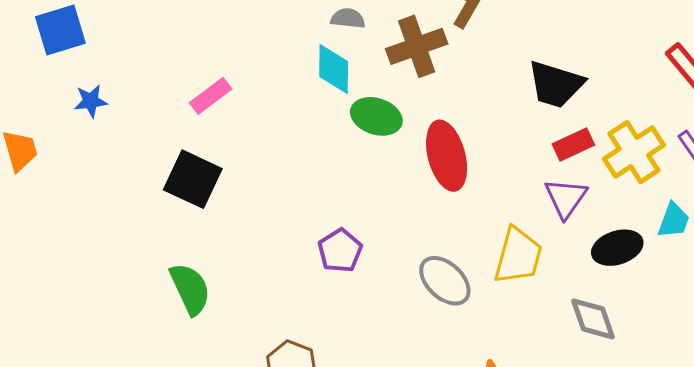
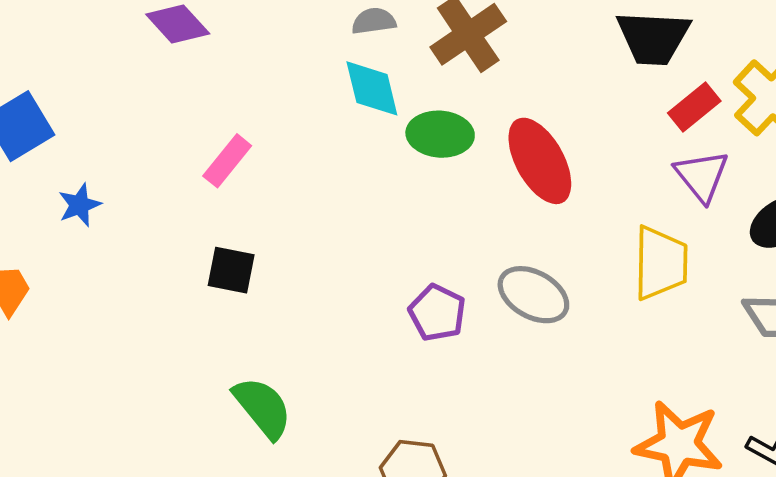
black square: (193, 179) -> (231, 270), size x0.7
gray ellipse: (445, 281) -> (533, 295), moved

